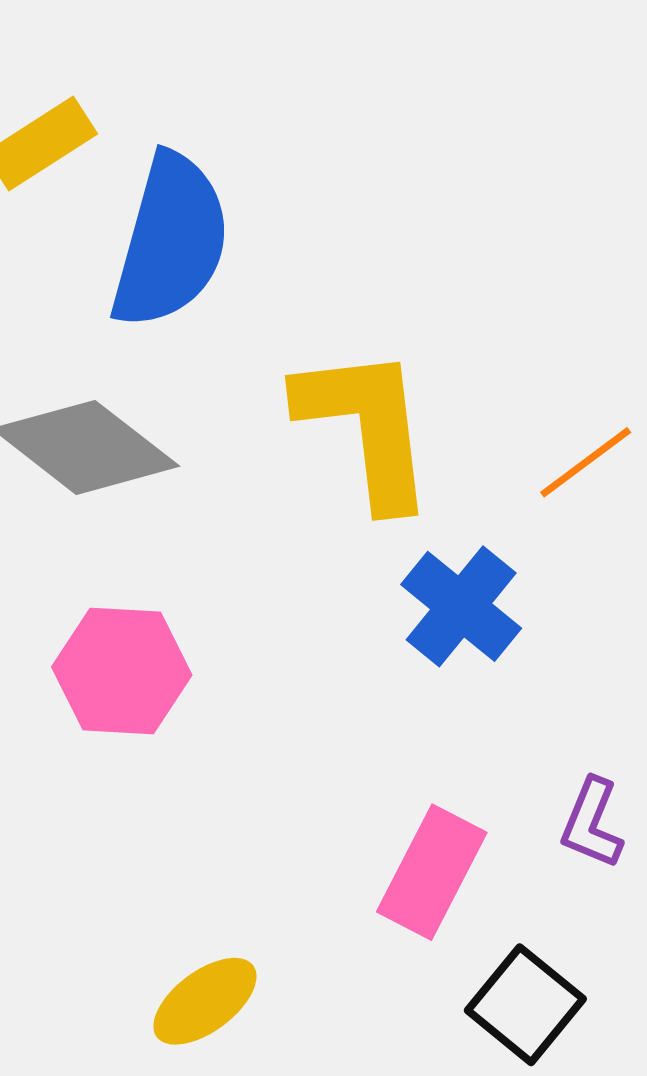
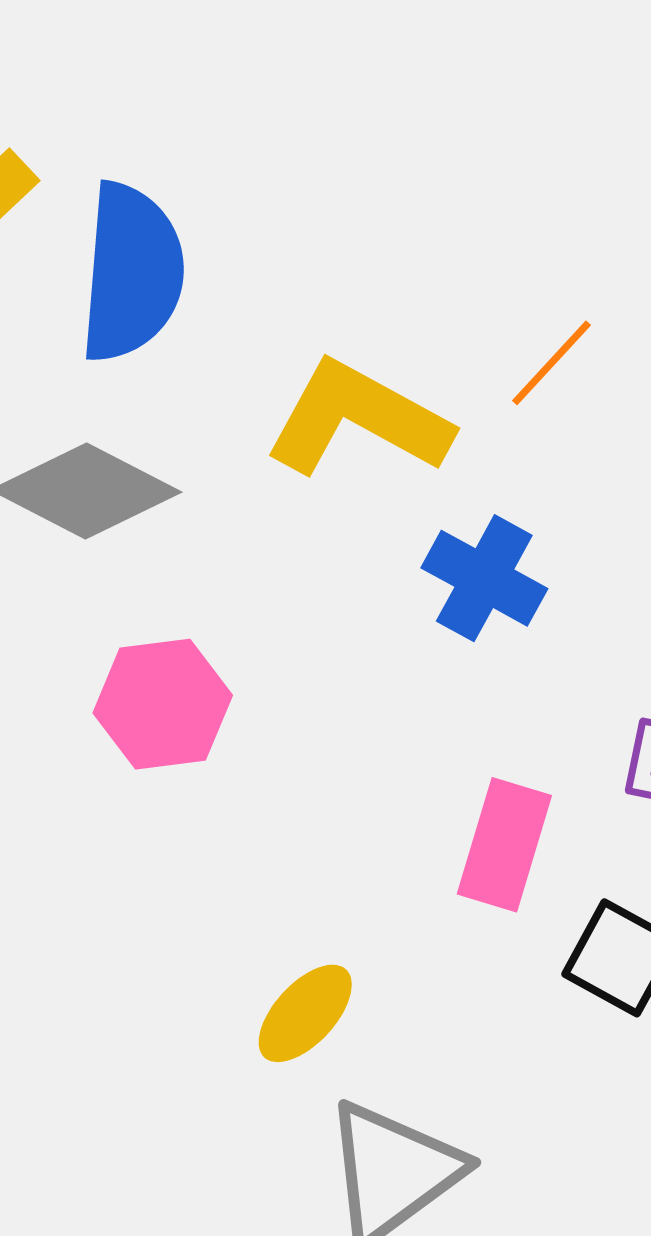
yellow L-shape: (366, 427) -> (358, 419), turned -44
orange line: (586, 462) -> (552, 363), moved

